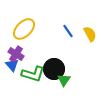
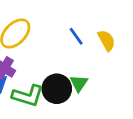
green triangle: (64, 80) -> (79, 83), moved

